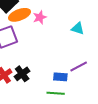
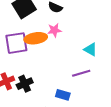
orange ellipse: (20, 15) -> (36, 38), moved
purple line: (79, 66) -> (81, 73), moved

